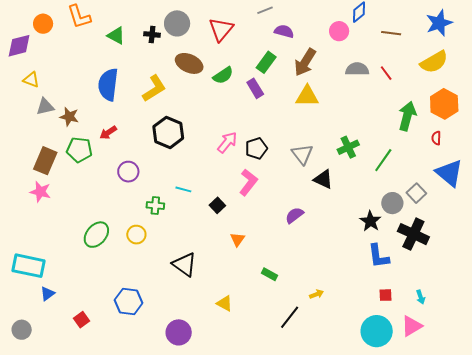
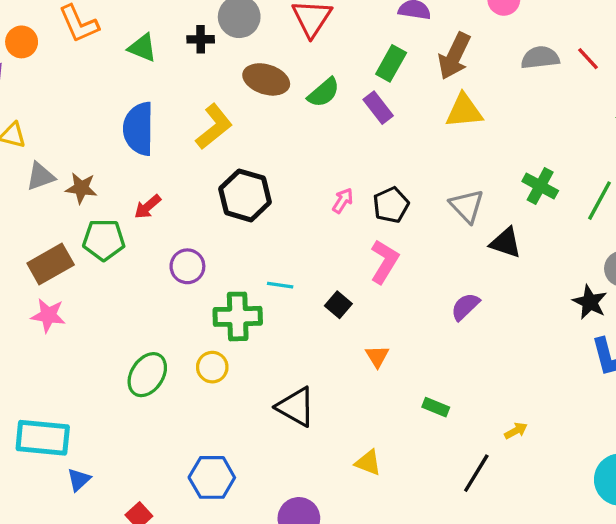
pink arrow: (227, 142) -> (343, 201), size x0.7
green cross: (348, 147) -> (540, 186), turned -30
brown rectangle: (45, 161) -> (51, 264), turned 44
green cross: (155, 205) -> (238, 316), size x1.6

